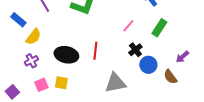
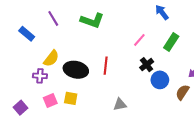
yellow semicircle: (33, 37) -> (51, 58), moved
purple cross: (31, 61) -> (40, 76), turned 32
brown semicircle: (170, 77) -> (182, 92), turned 70
gray triangle: (115, 83) -> (120, 105), moved, size x0.6

